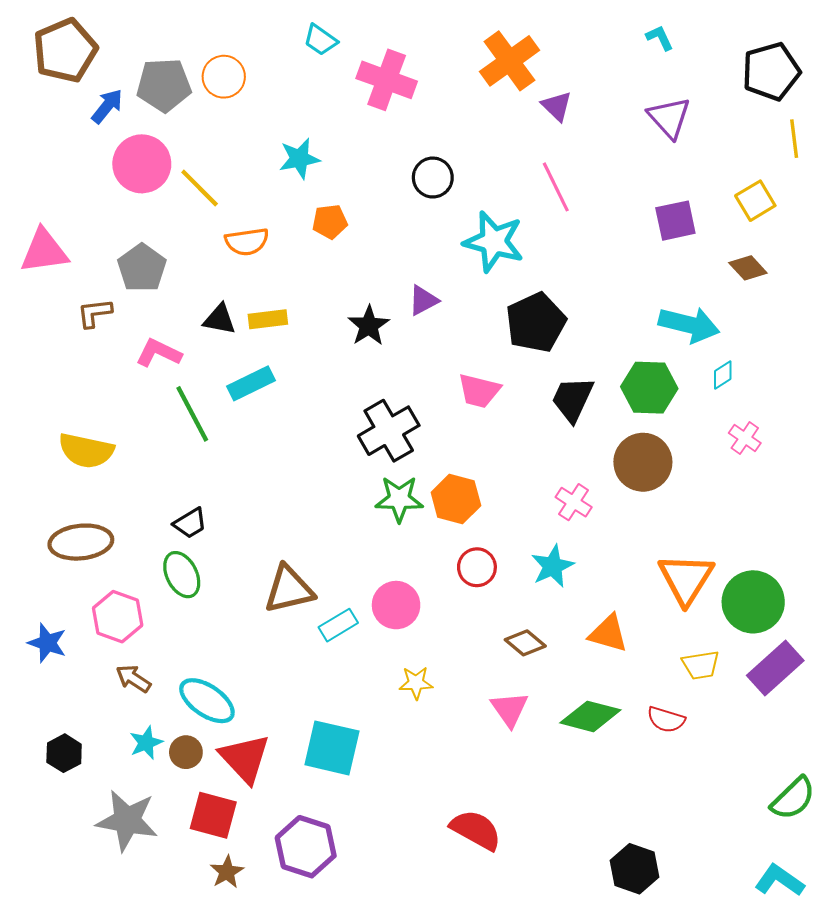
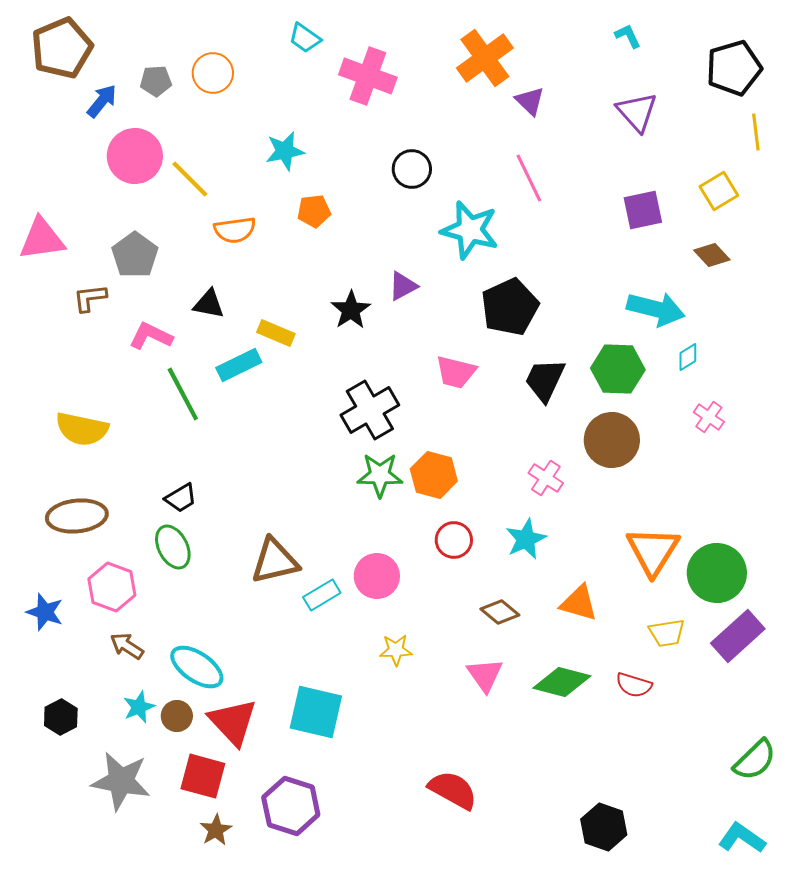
gray pentagon: (164, 85) -> (156, 81), size x0.6
yellow rectangle: (268, 319) -> (276, 333), moved, turned 30

